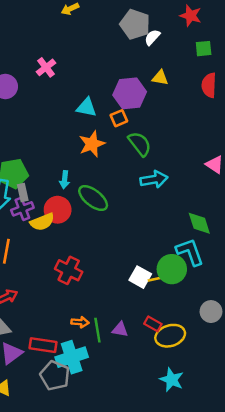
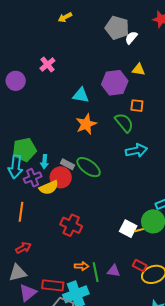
orange square: (119, 118) -> (137, 106), moved, turned 32
cyan arrow: (65, 180) -> (44, 162), moved
gray rectangle: (23, 193) -> (68, 164), moved, turned -48

